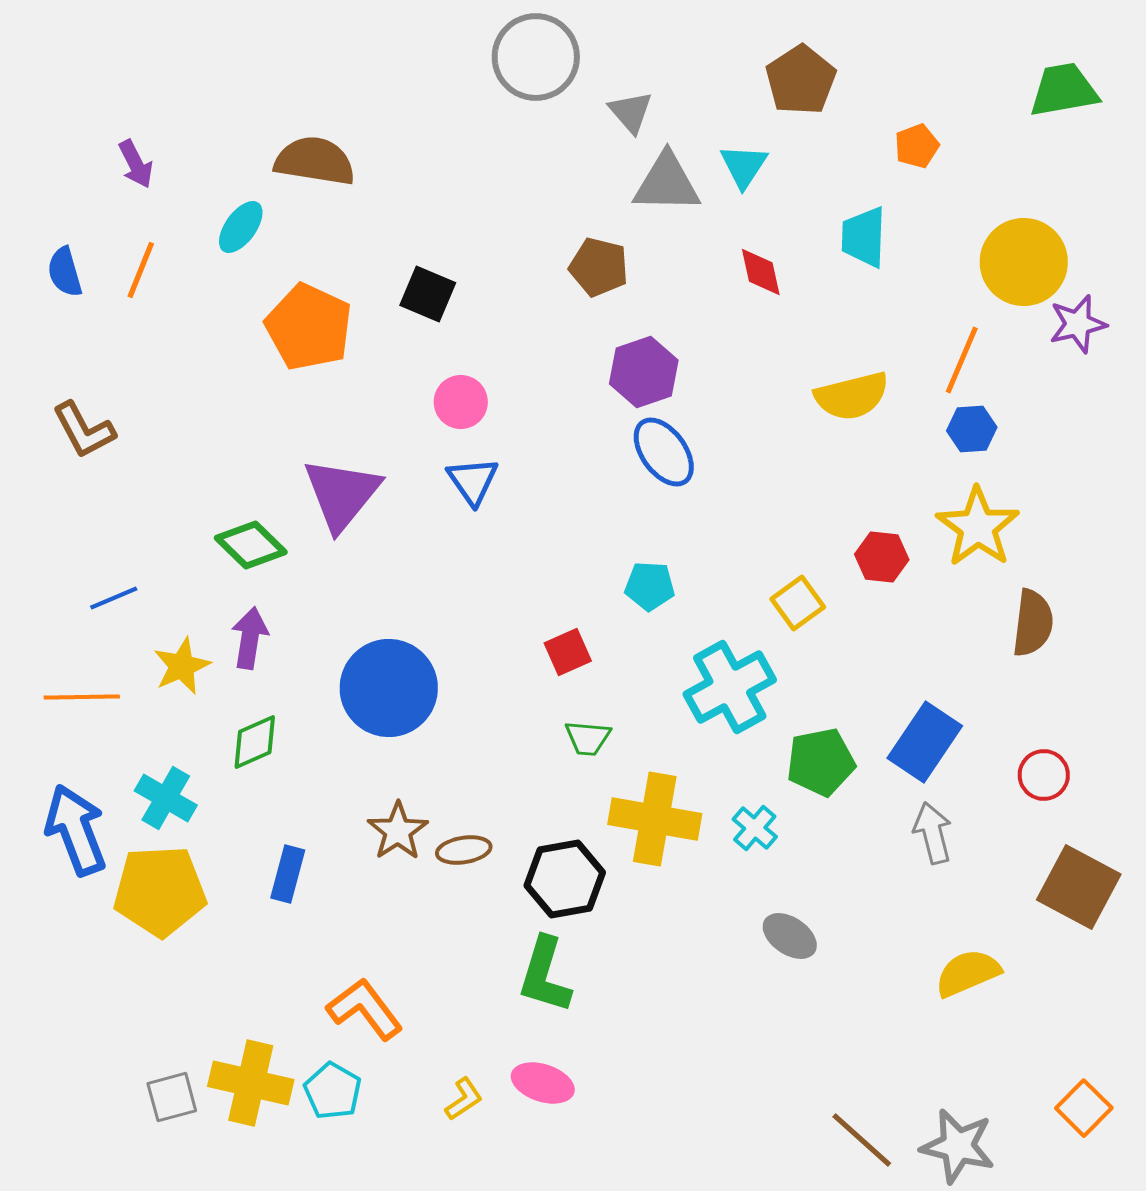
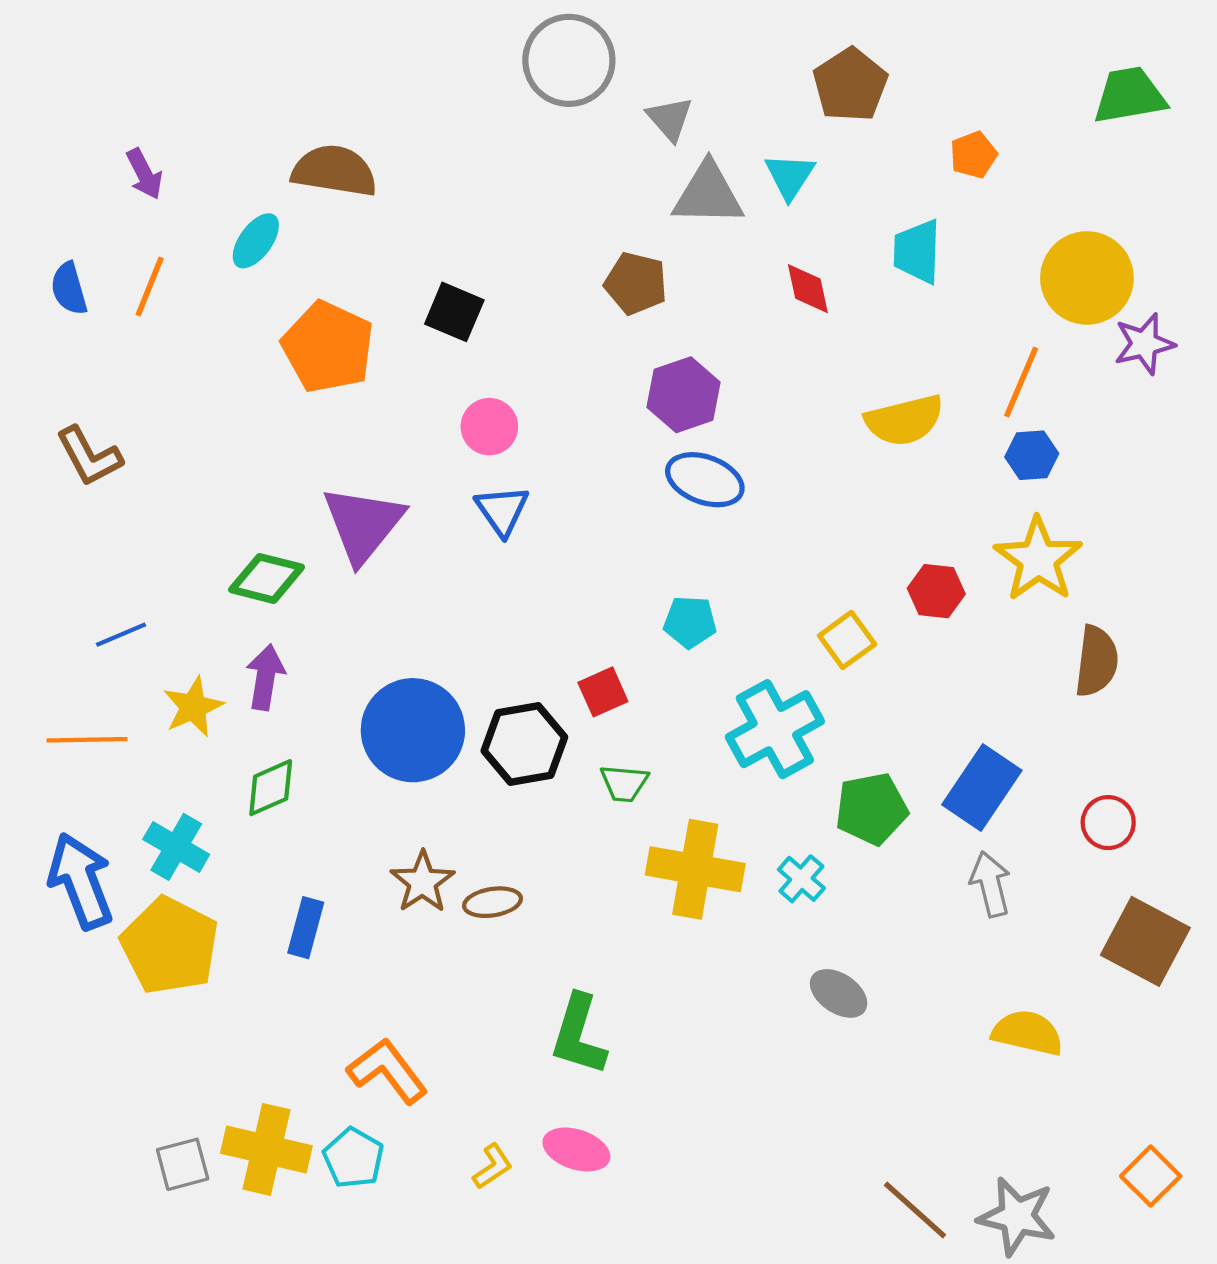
blue ellipse: (664, 452) -> (705, 480), turned -34
green diamond: (251, 545) -> (266, 578), turned -30
black hexagon: (565, 879) -> (524, 744), moved
yellow pentagon: (160, 891) -> (170, 946), turned 30
yellow semicircle: (968, 973) -> (1028, 1033), turned 36

